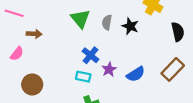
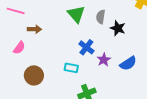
black star: (130, 26) -> (118, 28), moved
cyan rectangle: (83, 77) -> (71, 68), moved

